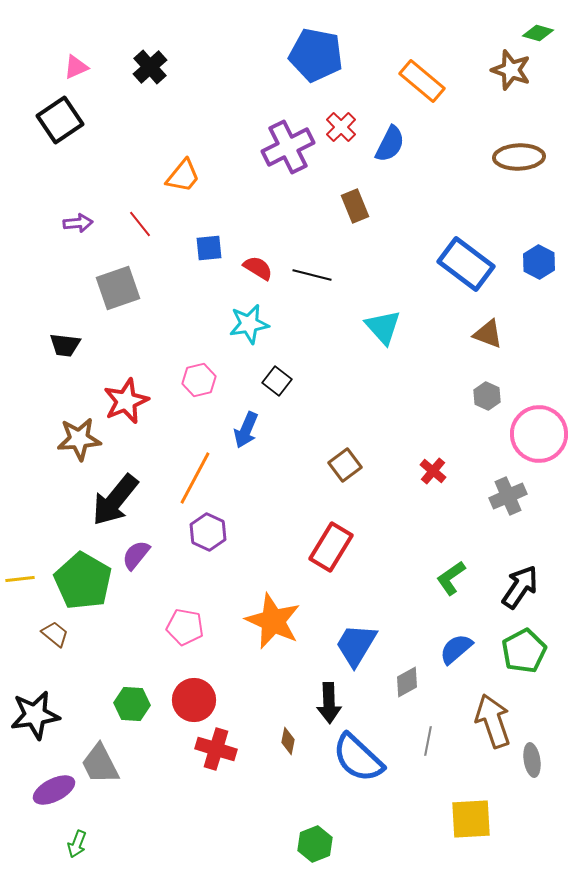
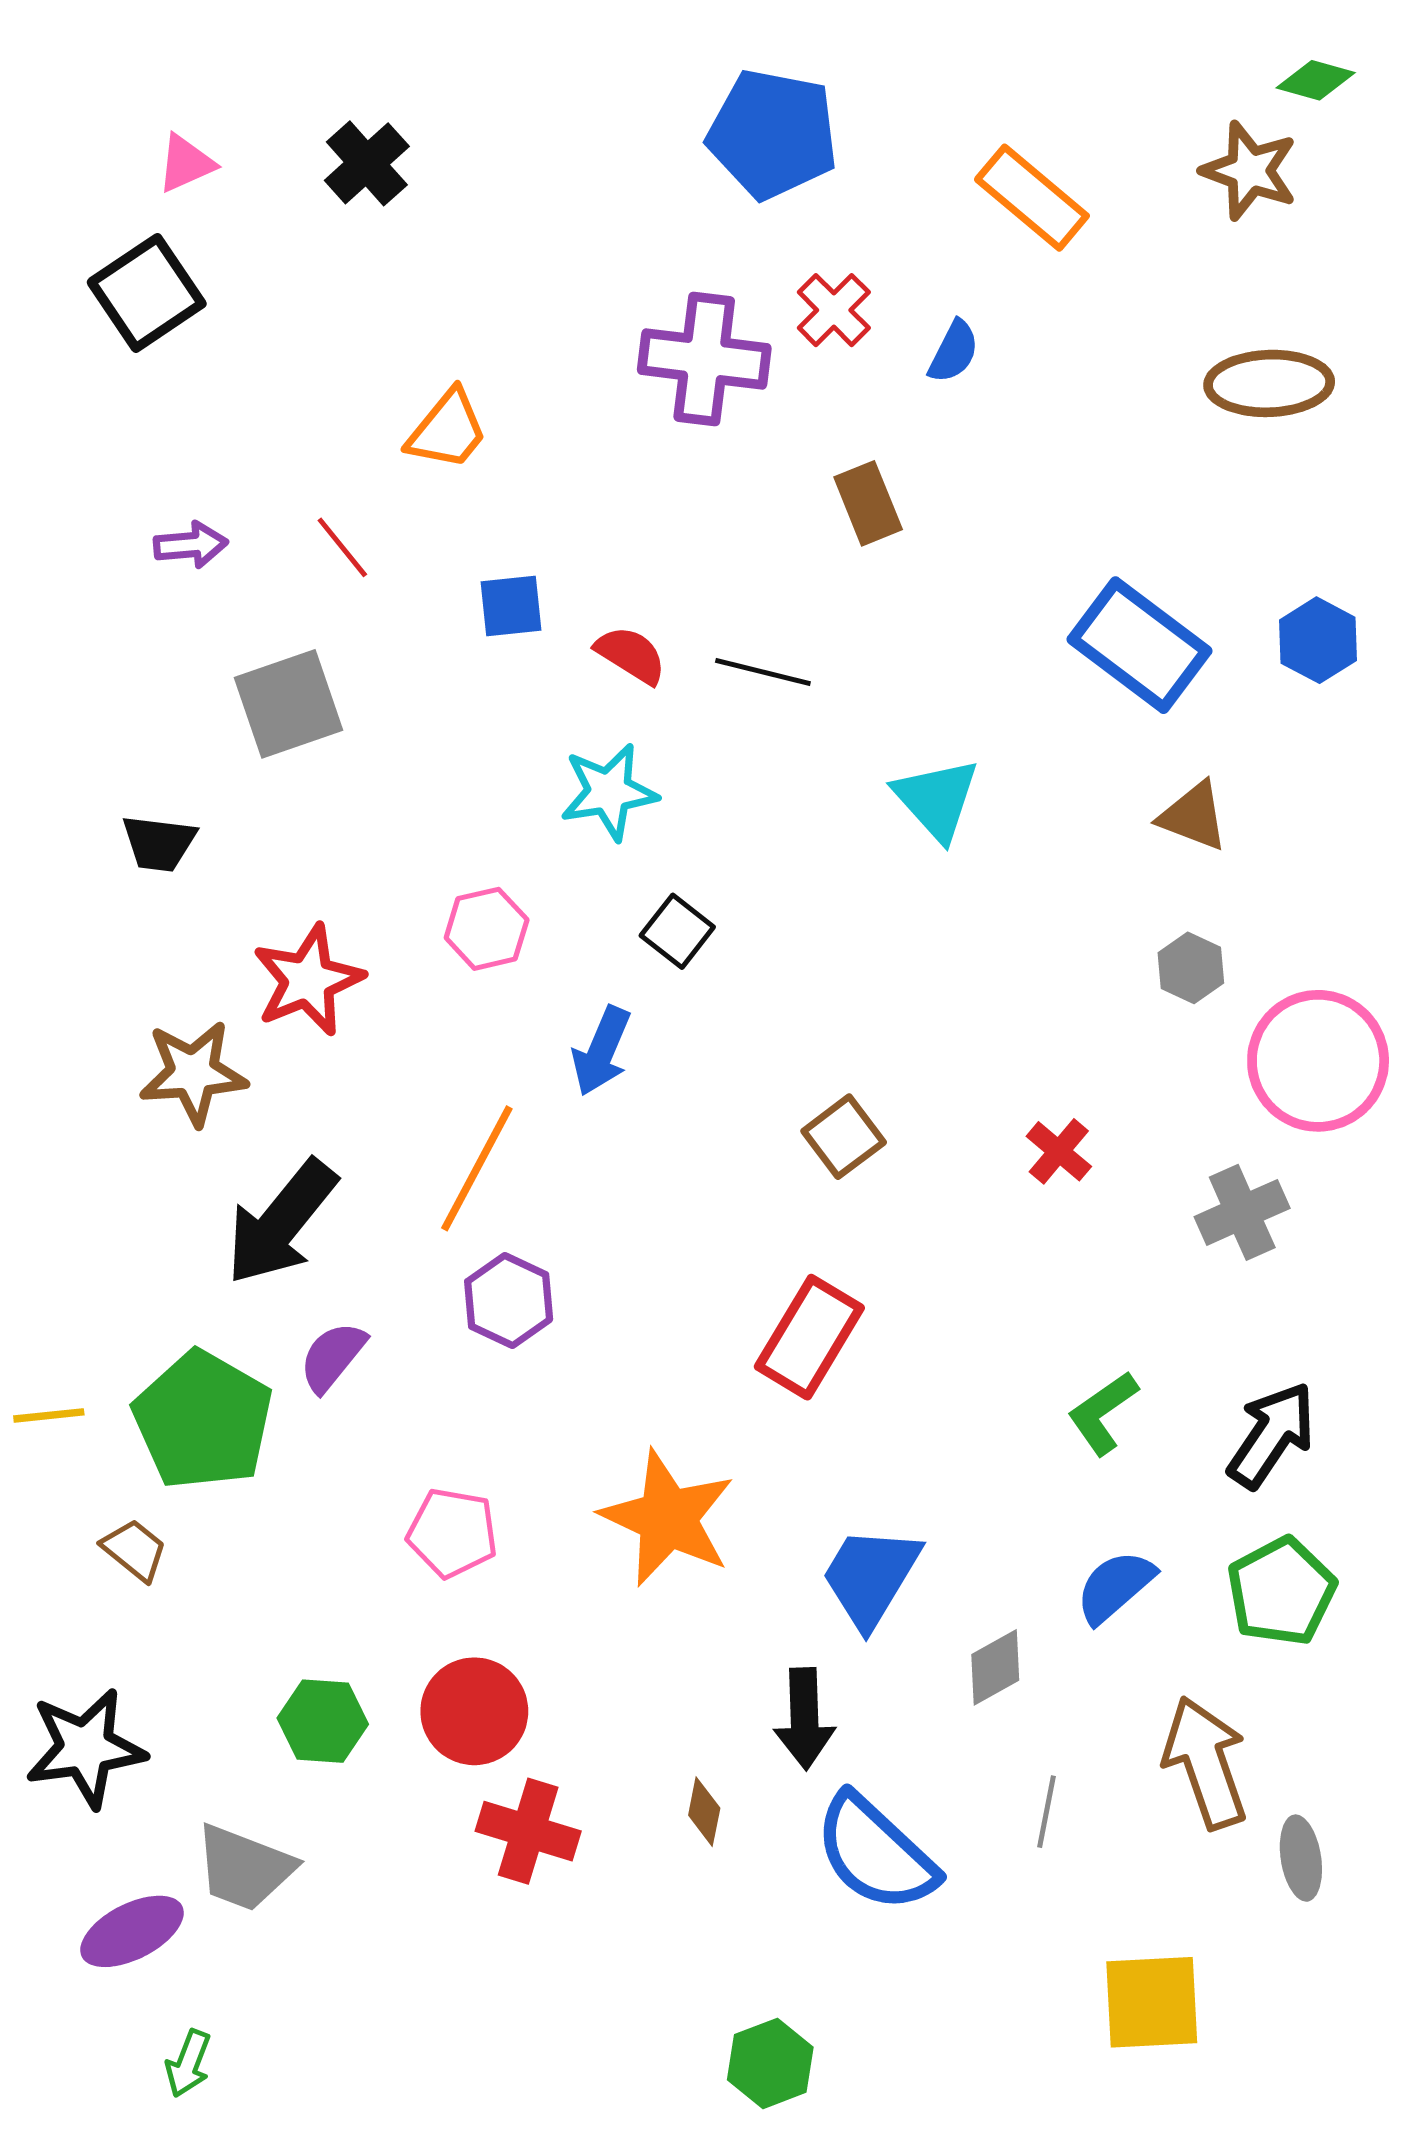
blue semicircle: (390, 144) -> (954, 352), size x0.7
purple cross: (288, 147) -> (704, 359), turned 33
gray trapezoid: (100, 764) -> (244, 1868), turned -42

